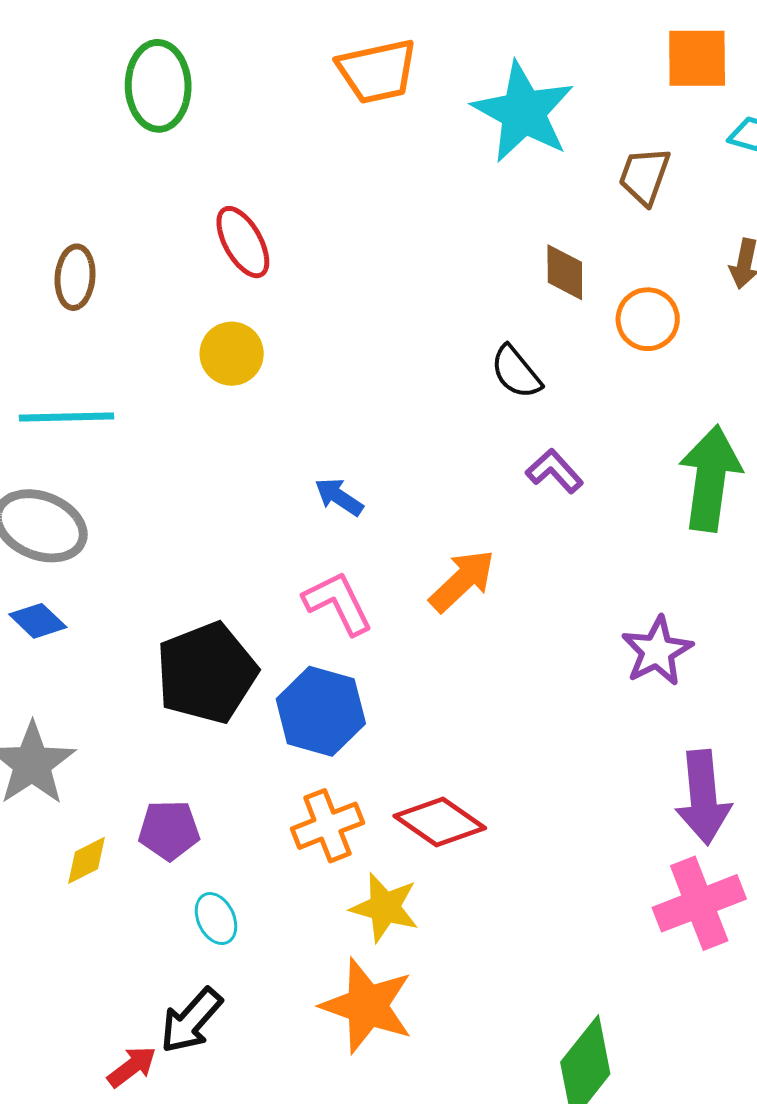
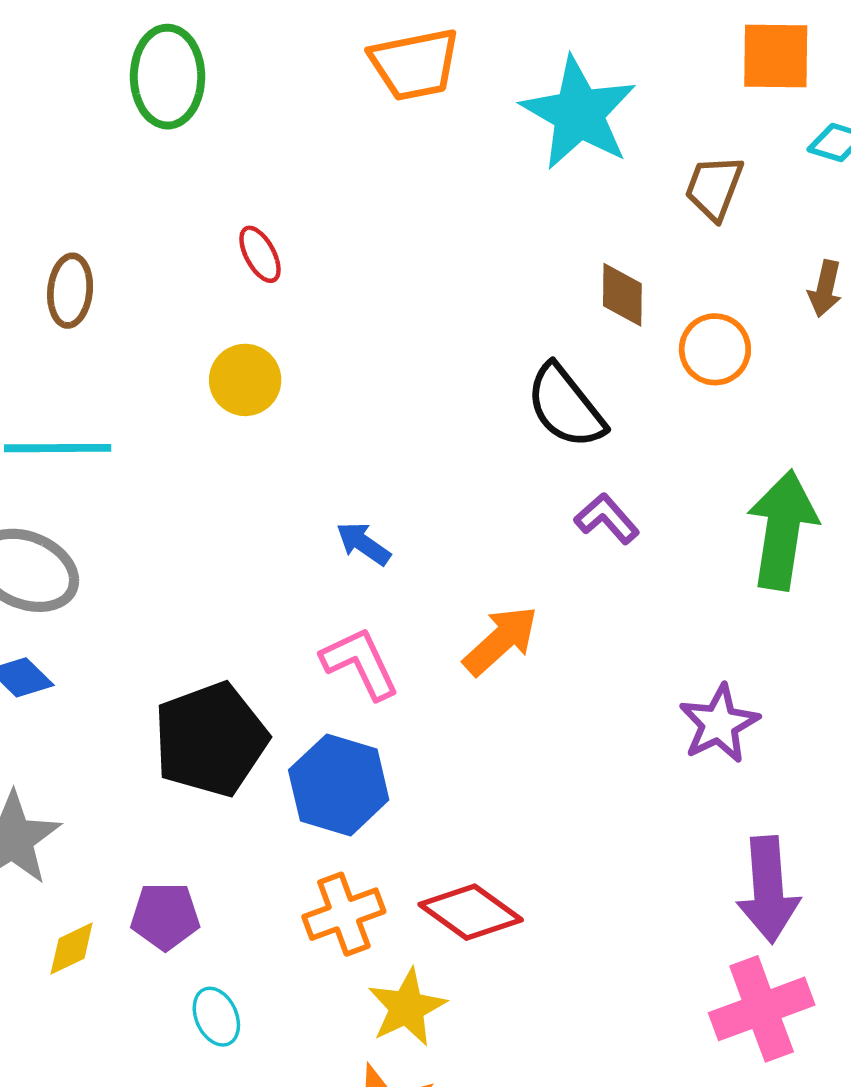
red ellipse: (243, 242) -> (260, 254), size x0.7
black semicircle: (516, 372) -> (565, 406), size x1.4
yellow star: (385, 907) -> (407, 1007), turned 30

